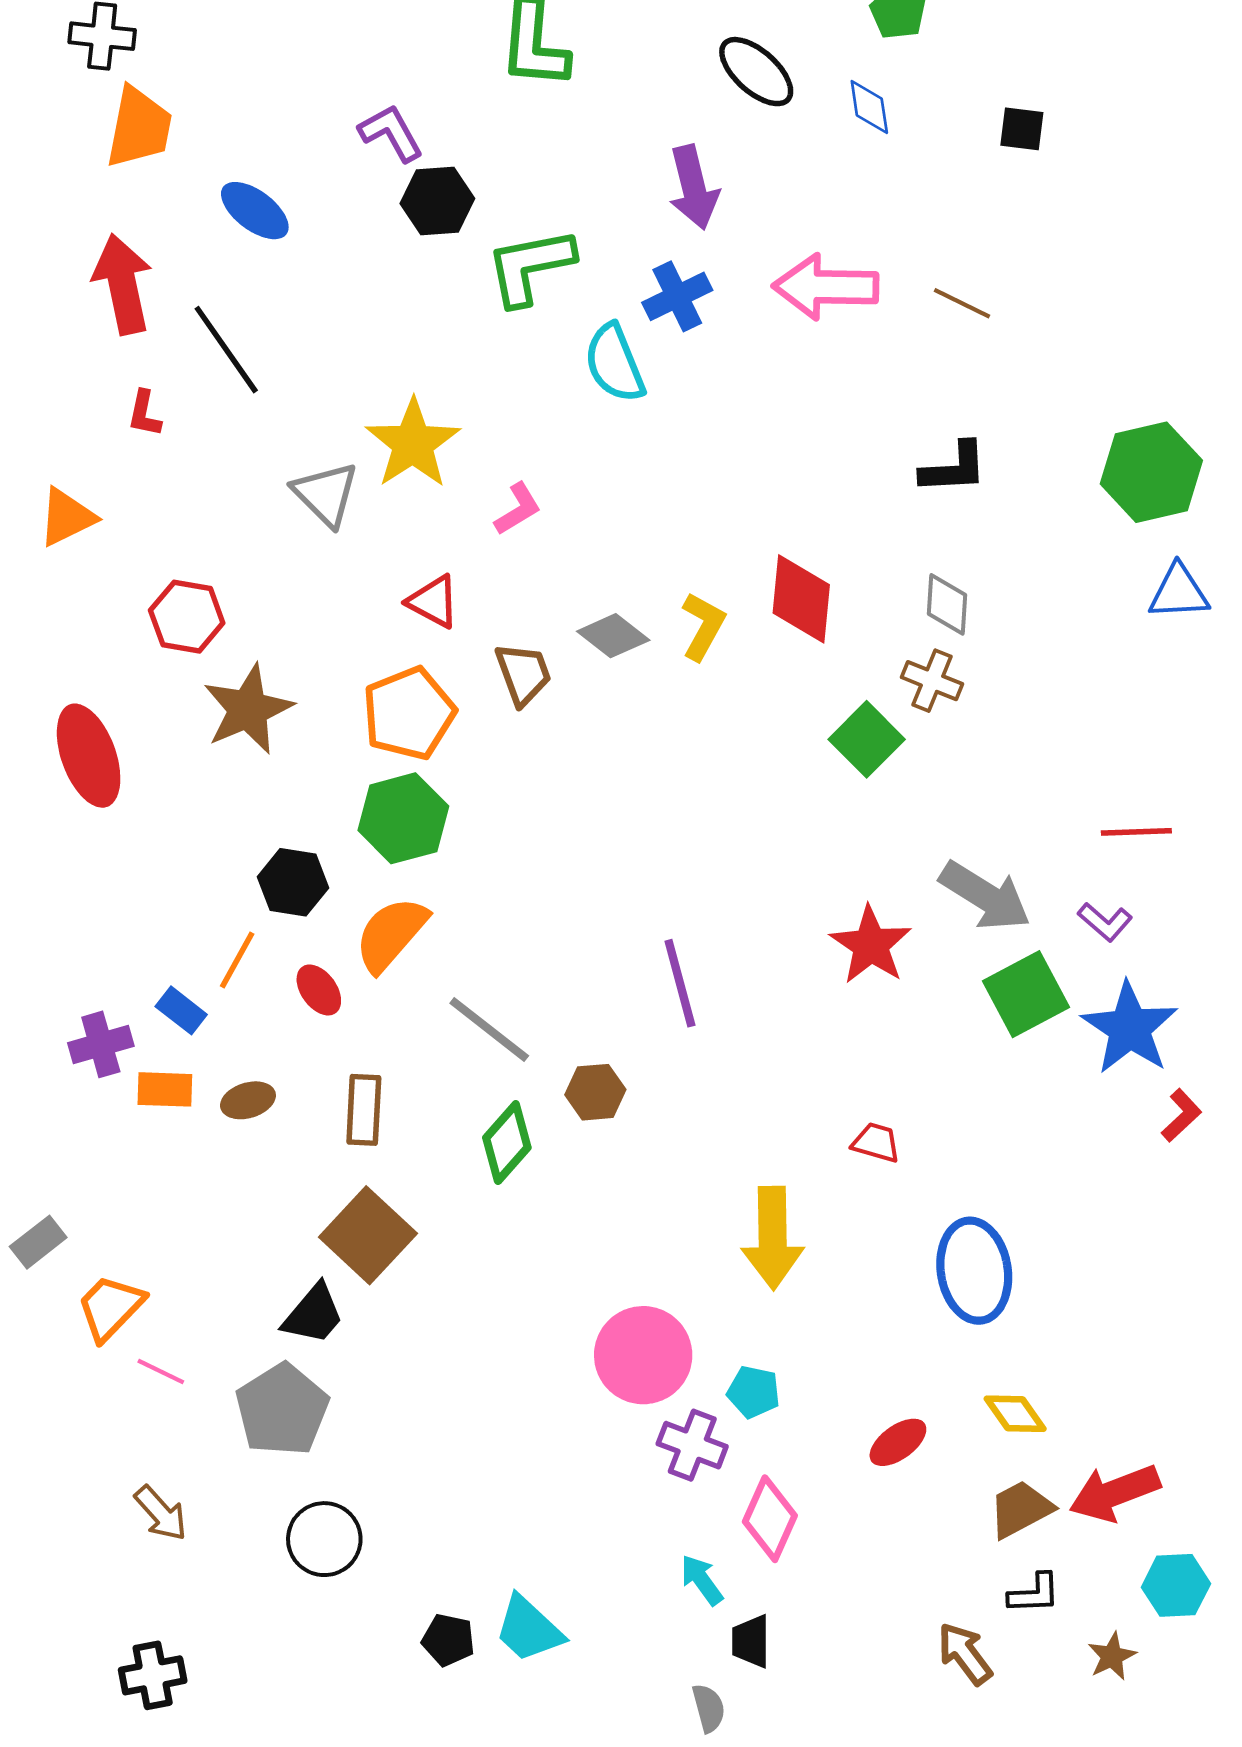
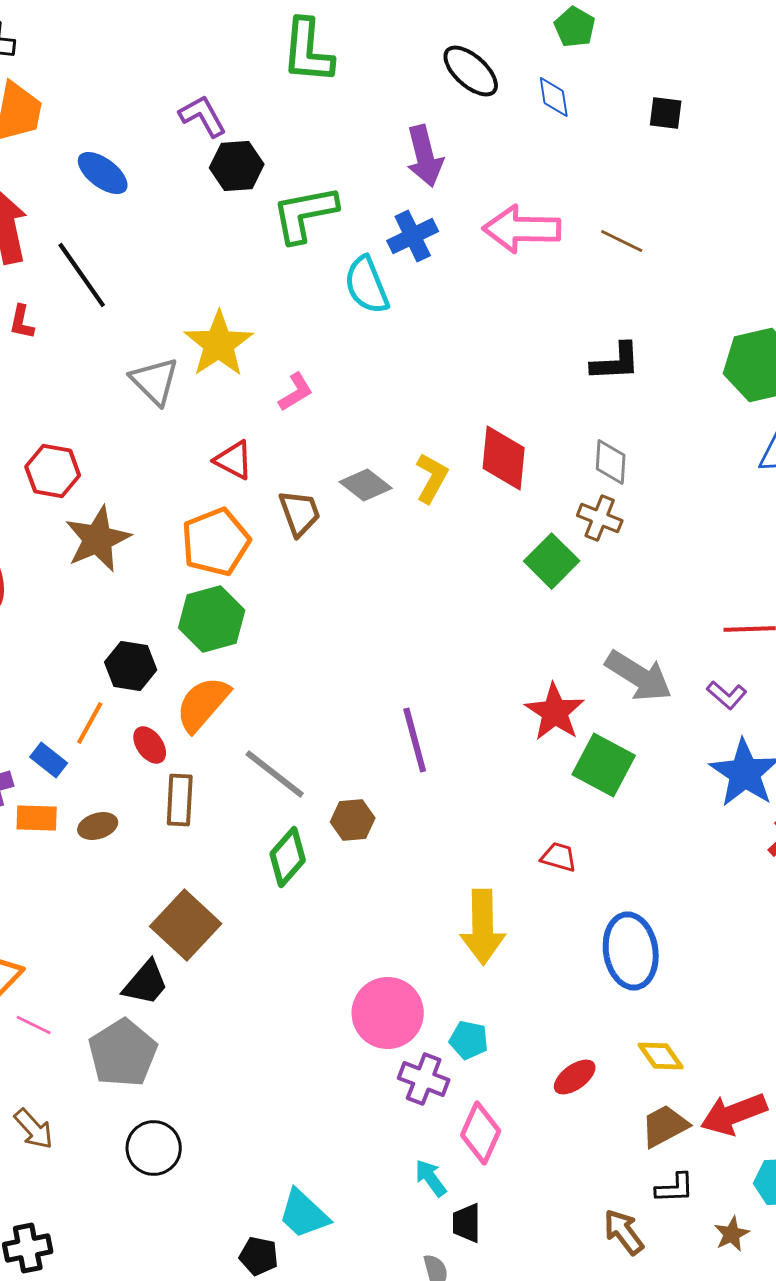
green square: (1026, 994) -> (604, 765), moved, turned -34
brown rectangle: (364, 1110) -> (180, 800), moved
black pentagon: (448, 1640) -> (259, 1256), moved

